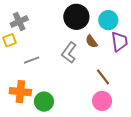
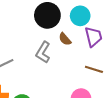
brown line: (103, 77) -> (94, 69), moved, turned -30

